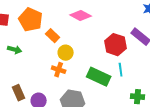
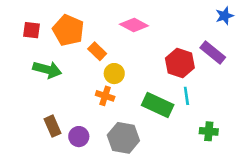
green arrow: (15, 50) -> (47, 70), size x1.5

